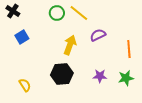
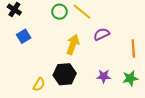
yellow semicircle: (25, 85) -> (39, 84), moved, turned 64

